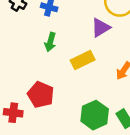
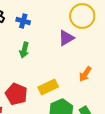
yellow rectangle: (83, 60) -> (48, 87), moved

